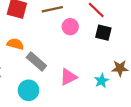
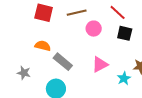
pink triangle: (68, 77) -> (100, 64), moved

